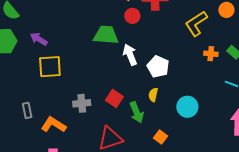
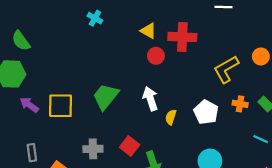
green trapezoid: (106, 35) -> (106, 97), moved, turned -60
purple arrow: (39, 39) -> (29, 105), moved
white pentagon: (158, 67) -> (206, 112), moved
yellow semicircle: (153, 95) -> (171, 117), moved

